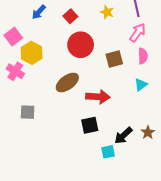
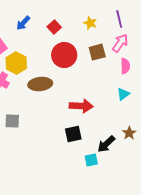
brown square: (114, 59) -> (97, 52), moved
brown ellipse: (67, 82) -> (40, 84), moved, turned 30
brown star: (148, 132) -> (129, 133), moved

